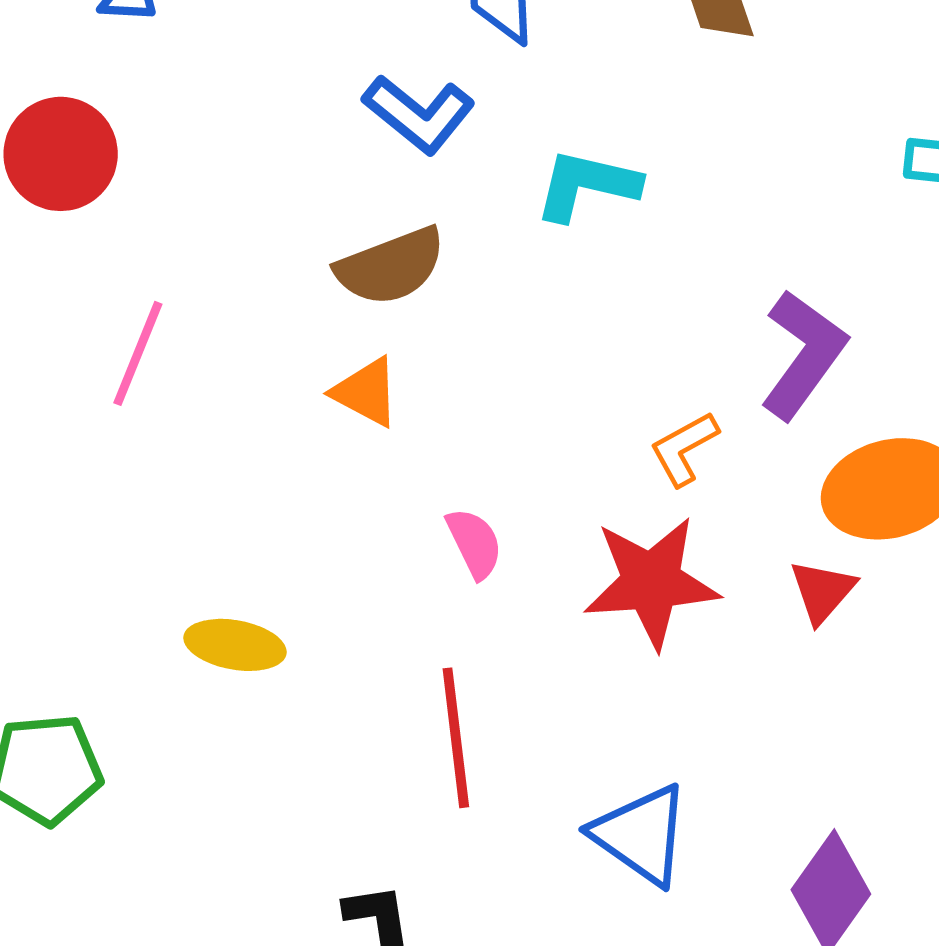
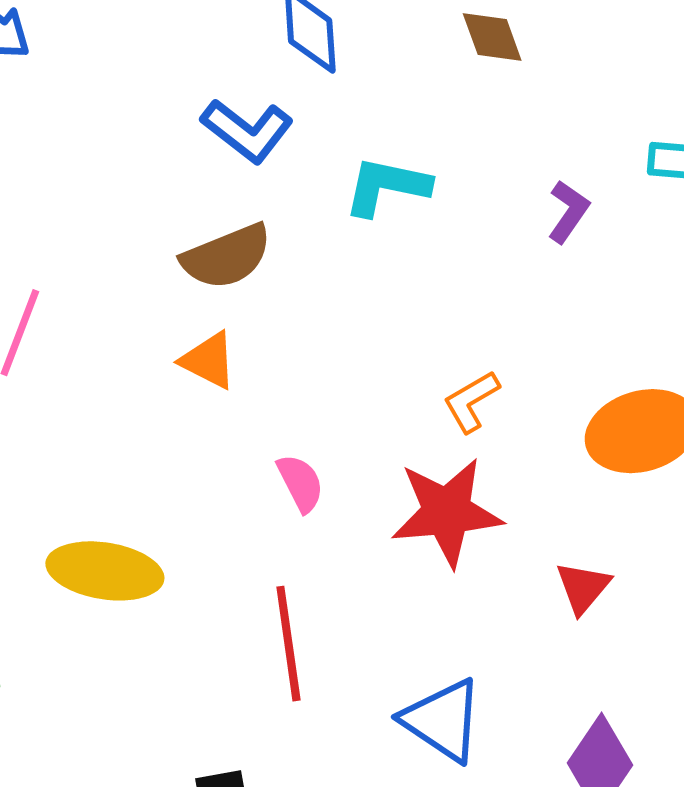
purple L-shape: (803, 354) -> (568, 212), moved, size x0.6
red triangle: (822, 591) -> (583, 587), moved
yellow ellipse: (235, 645) -> (105, 571), size x1.4

